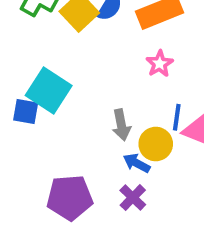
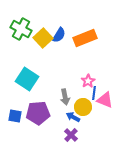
pink star: (160, 64) -> (88, 81), moved
blue square: (26, 112) -> (15, 116), moved
purple pentagon: (70, 198) -> (38, 113), moved

